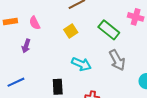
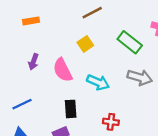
orange rectangle: (10, 21) -> (31, 21), moved
pink semicircle: (35, 23) -> (63, 70), moved, size x1.5
gray arrow: (117, 60) -> (140, 77), turned -45

